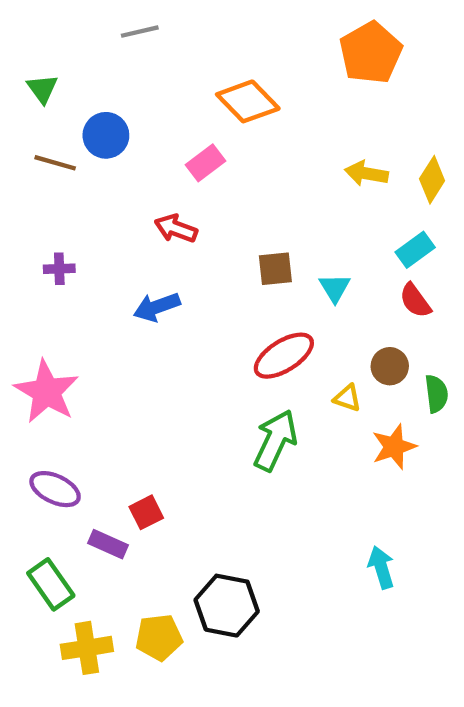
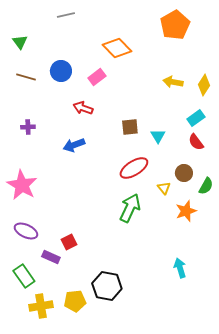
blue circle: (106, 135) -> (61, 71), moved
green semicircle: (436, 394) -> (206, 186), turned 36
yellow triangle: (347, 398) -> (164, 188), turned 32

